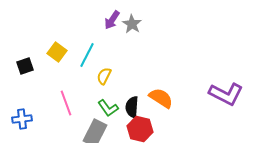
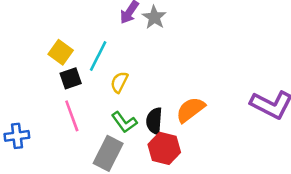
black square: (25, 66) -> (71, 78), moved
orange semicircle: (161, 98) -> (190, 110), turned -70

